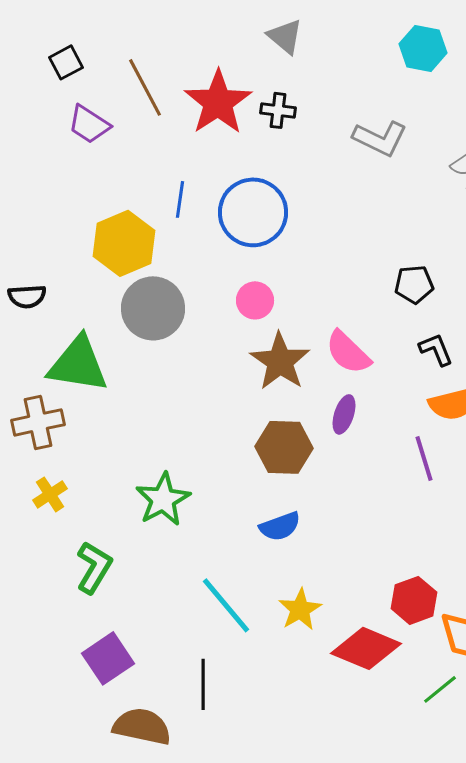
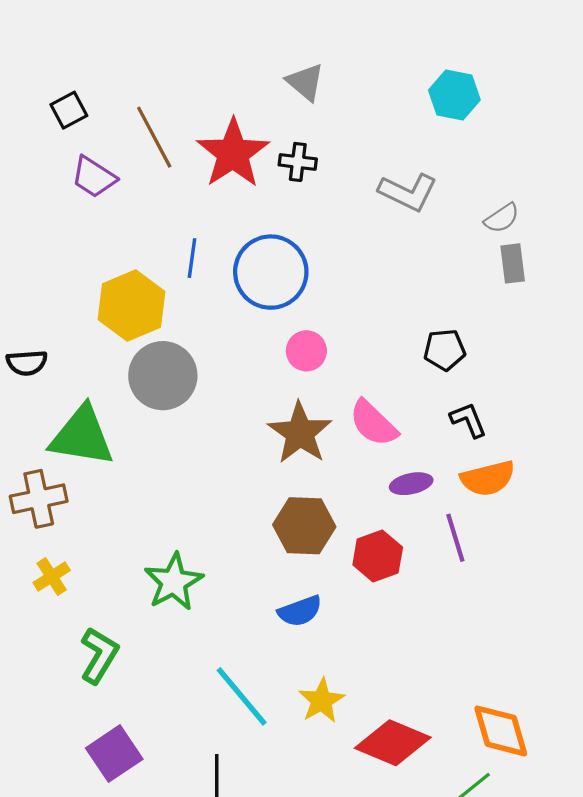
pink circle: (255, 300) -> (306, 351), moved
purple ellipse: (344, 414) -> (411, 484), moved, turned 60
red hexagon: (414, 600) -> (378, 556), moved

